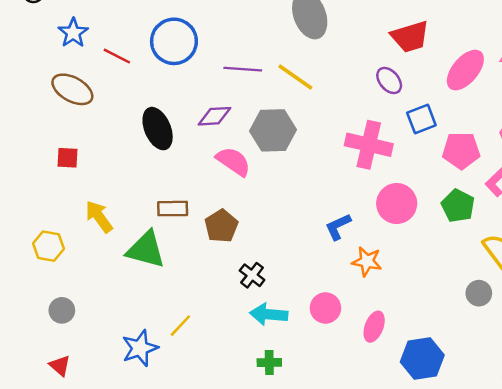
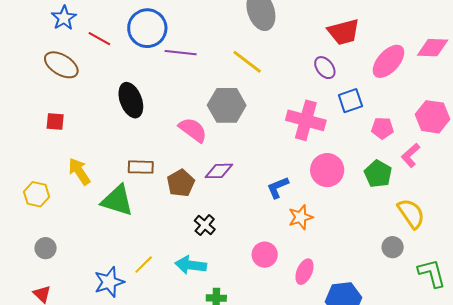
purple line: (243, 69) -> (181, 53), moved
purple diamond: (215, 116) -> (219, 171), moved
pink pentagon: (461, 151) -> (382, 128), size x0.7
orange star: (367, 261) -> (301, 217), turned -30
cyan arrow: (269, 314) -> (191, 265), moved

